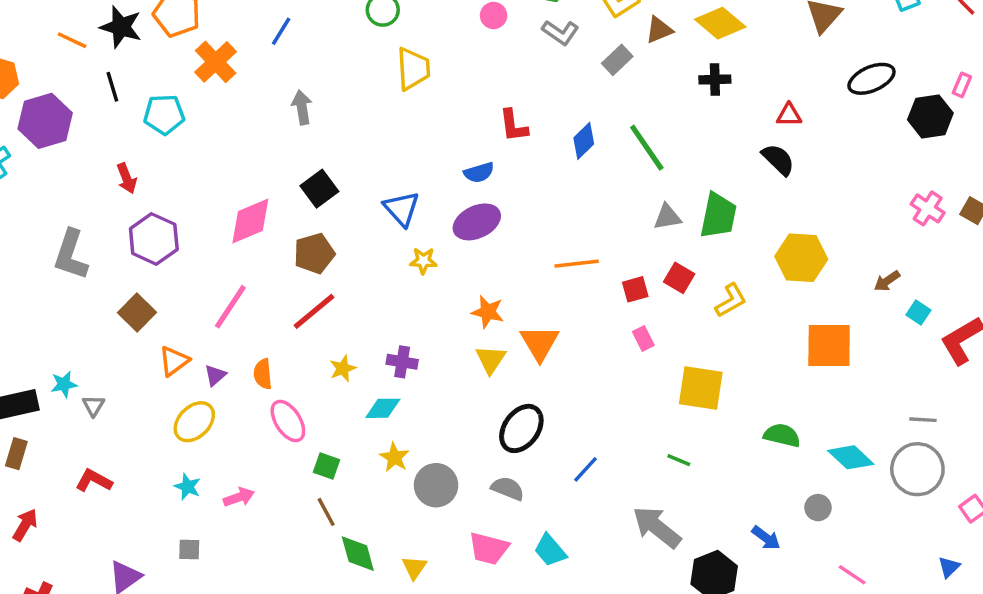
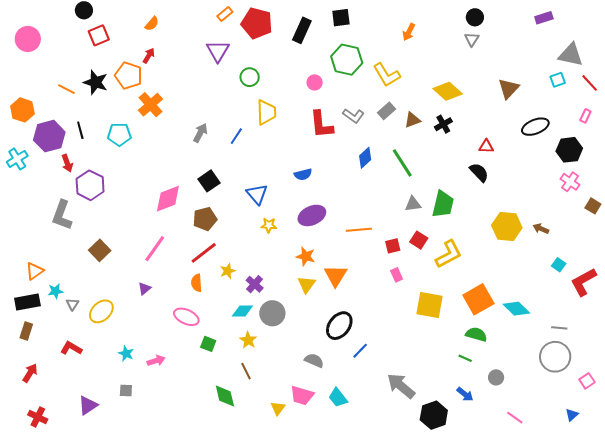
brown triangle: (659, 30) -> (412, 120), moved
blue line: (281, 31) -> (236, 136), moved
gray L-shape: (560, 32) -> (353, 116), moved
black cross: (715, 80) -> (443, 124), turned -30
pink rectangle: (962, 85) -> (585, 116), moved
black line: (112, 87) -> (80, 130), moved
gray arrow: (302, 107) -> (200, 133), turned 36
red L-shape: (513, 126) -> (321, 125), moved, size x1.4
red arrow: (127, 178) -> (67, 163), moved
pink cross: (928, 208) -> (570, 182), moved
purple ellipse: (477, 222) -> (312, 215), moved
purple hexagon: (154, 239) -> (90, 185), moved
yellow hexagon: (801, 258) -> (507, 226), moved
brown arrow: (887, 281) -> (541, 229), moved, turned 56
yellow L-shape: (731, 300) -> (449, 254), size x1.4
orange square: (829, 346) -> (478, 299), moved, turned -32
orange triangle: (174, 361) -> (35, 271), moved
purple cross: (402, 362) -> (255, 284), turned 30
yellow star: (343, 368) -> (228, 271), moved
orange semicircle: (263, 374) -> (197, 283), moved
pink ellipse: (288, 421) -> (186, 317), turned -35
yellow ellipse: (194, 422) -> (101, 311), moved
black ellipse: (521, 428) -> (339, 326), moved
cyan diamond: (851, 457) -> (516, 309), moved
green line: (679, 460) -> (465, 358), moved
gray circle: (436, 485) -> (272, 313), moved
brown line: (326, 512) -> (246, 371), moved
yellow triangle: (414, 568) -> (278, 408), moved

